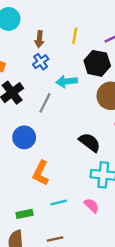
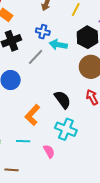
blue cross: (41, 62) -> (43, 32), moved, turned 32
orange L-shape: (41, 173) -> (32, 115), moved

